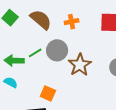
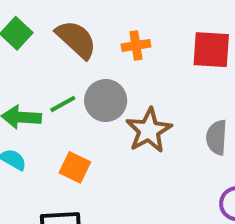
orange square: (48, 93) -> (75, 167), moved

